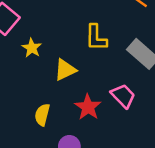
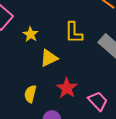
yellow star: (32, 48) -> (31, 34), moved
pink trapezoid: (123, 96) -> (98, 101), moved

